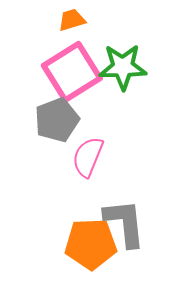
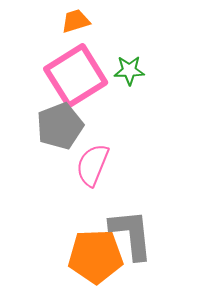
green star: (123, 67) -> (129, 70), size x0.6

